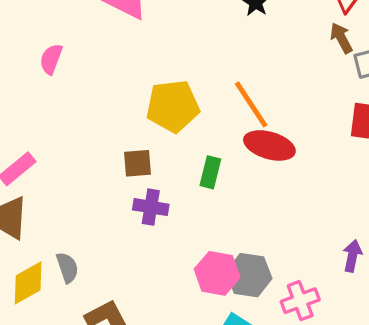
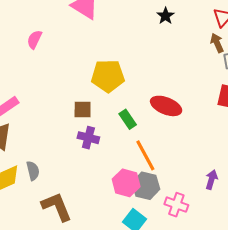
orange line: (251, 104) -> (145, 155), moved
green rectangle: (210, 172) -> (128, 119), turned -54
pink cross: (300, 301) -> (176, 205), turned 35

